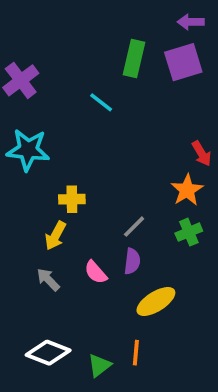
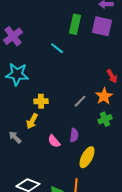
purple square: (183, 62) -> (102, 26), turned 30
gray line: (134, 227) -> (80, 101), moved
gray arrow: (48, 280) -> (15, 137), moved
yellow ellipse: (156, 301) -> (87, 157), turned -30

